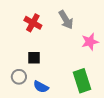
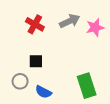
gray arrow: (66, 20) -> (70, 21), turned -84
pink star: (90, 42) -> (95, 27), moved

